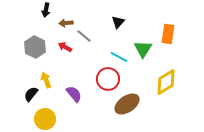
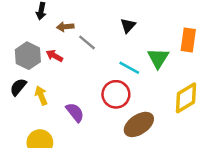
red arrow: (65, 47) -> (54, 56), moved
black semicircle: (31, 94) -> (18, 87), moved

